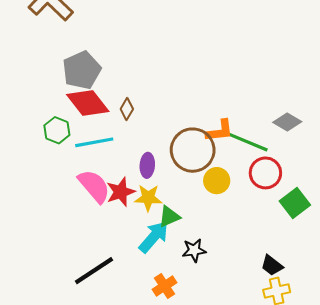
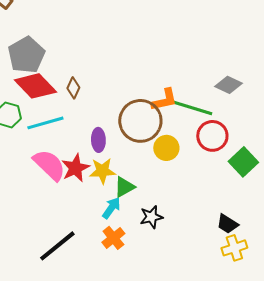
cyan arrow: (154, 237) -> (111, 208), size x0.7
orange cross: (164, 286) -> (113, 238), moved

